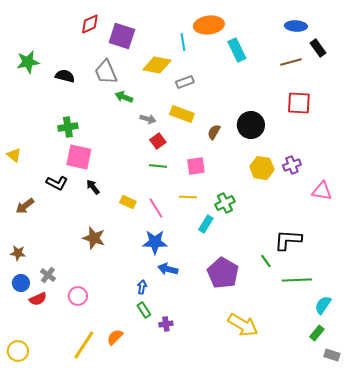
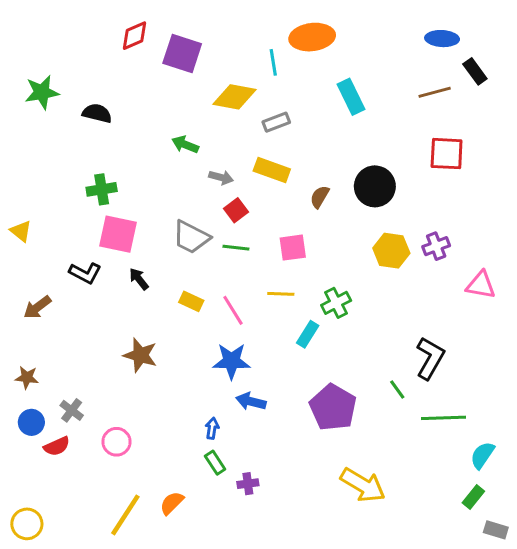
cyan rectangle: (237, 50) -> (351, 97), moved
gray trapezoid: (106, 72) -> (191, 237), moved, turned -40
black L-shape: (288, 240) -> (430, 358), turned 116

